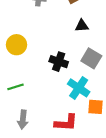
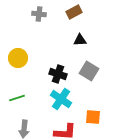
cyan cross: (79, 88) -> (61, 99), moved

